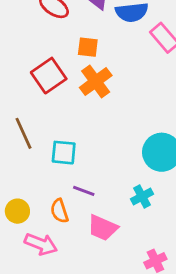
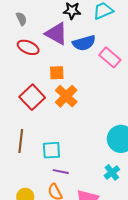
brown line: (24, 133) -> (21, 141), turned 40
purple line: (84, 191) -> (61, 172), moved

